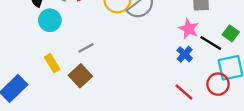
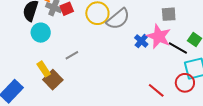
pink star: (189, 29) -> (159, 36), size x1.4
blue cross: (185, 54) -> (141, 41), moved
brown square: (80, 76) -> (53, 80), moved

